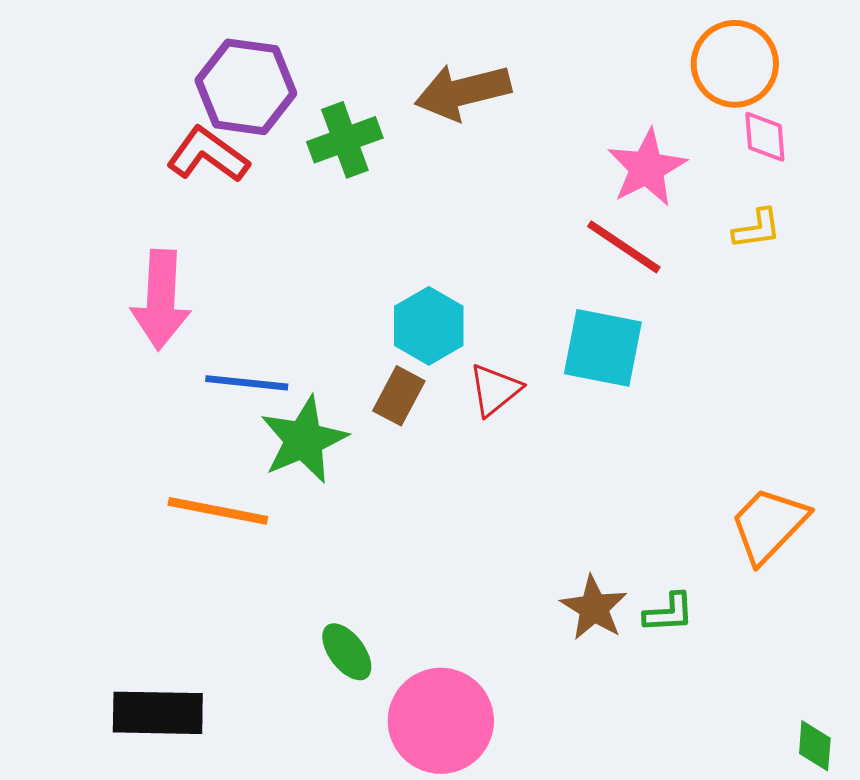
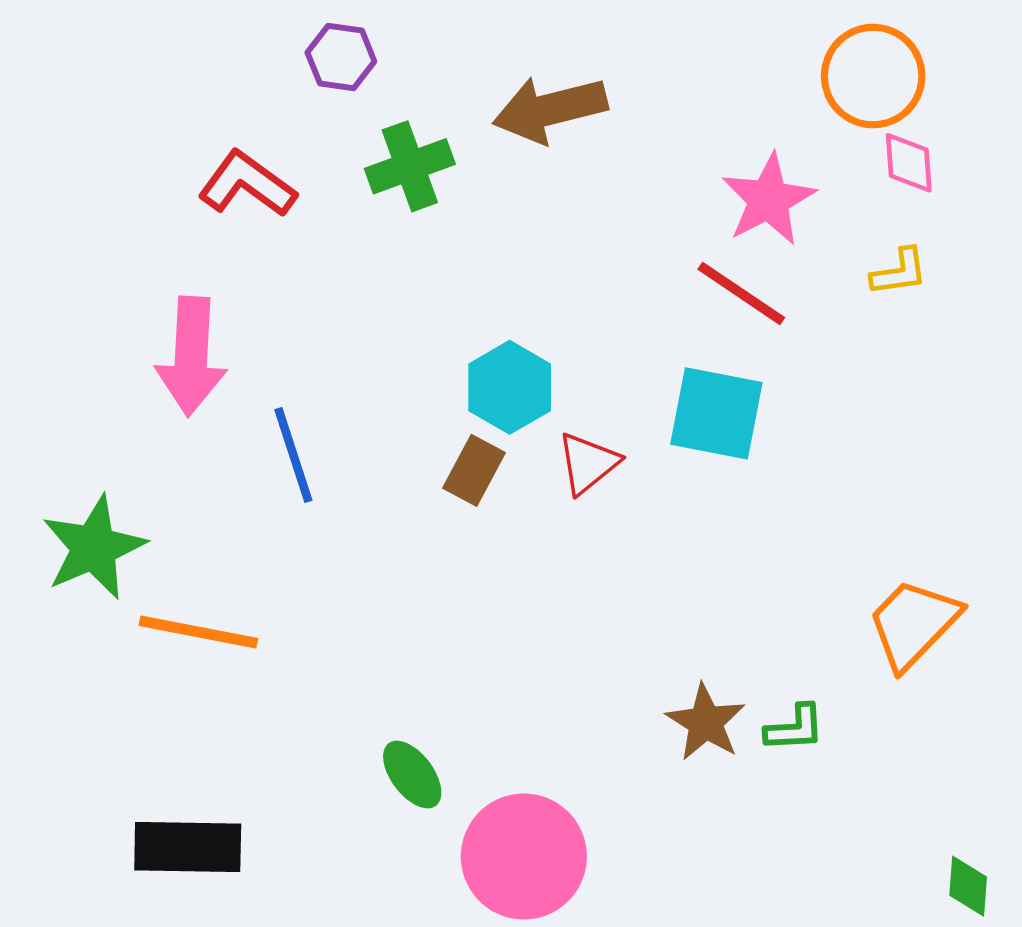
purple hexagon: (246, 87) -> (341, 57), moved, size x0.6
blue line: (247, 383) -> (293, 455), turned 66
green star: (304, 440) -> (94, 548), moved
orange line: (218, 511) -> (198, 632), moved

